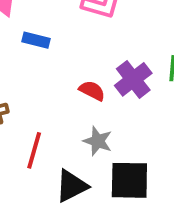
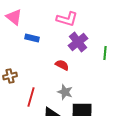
purple cross: (133, 79) -> (78, 42), moved

